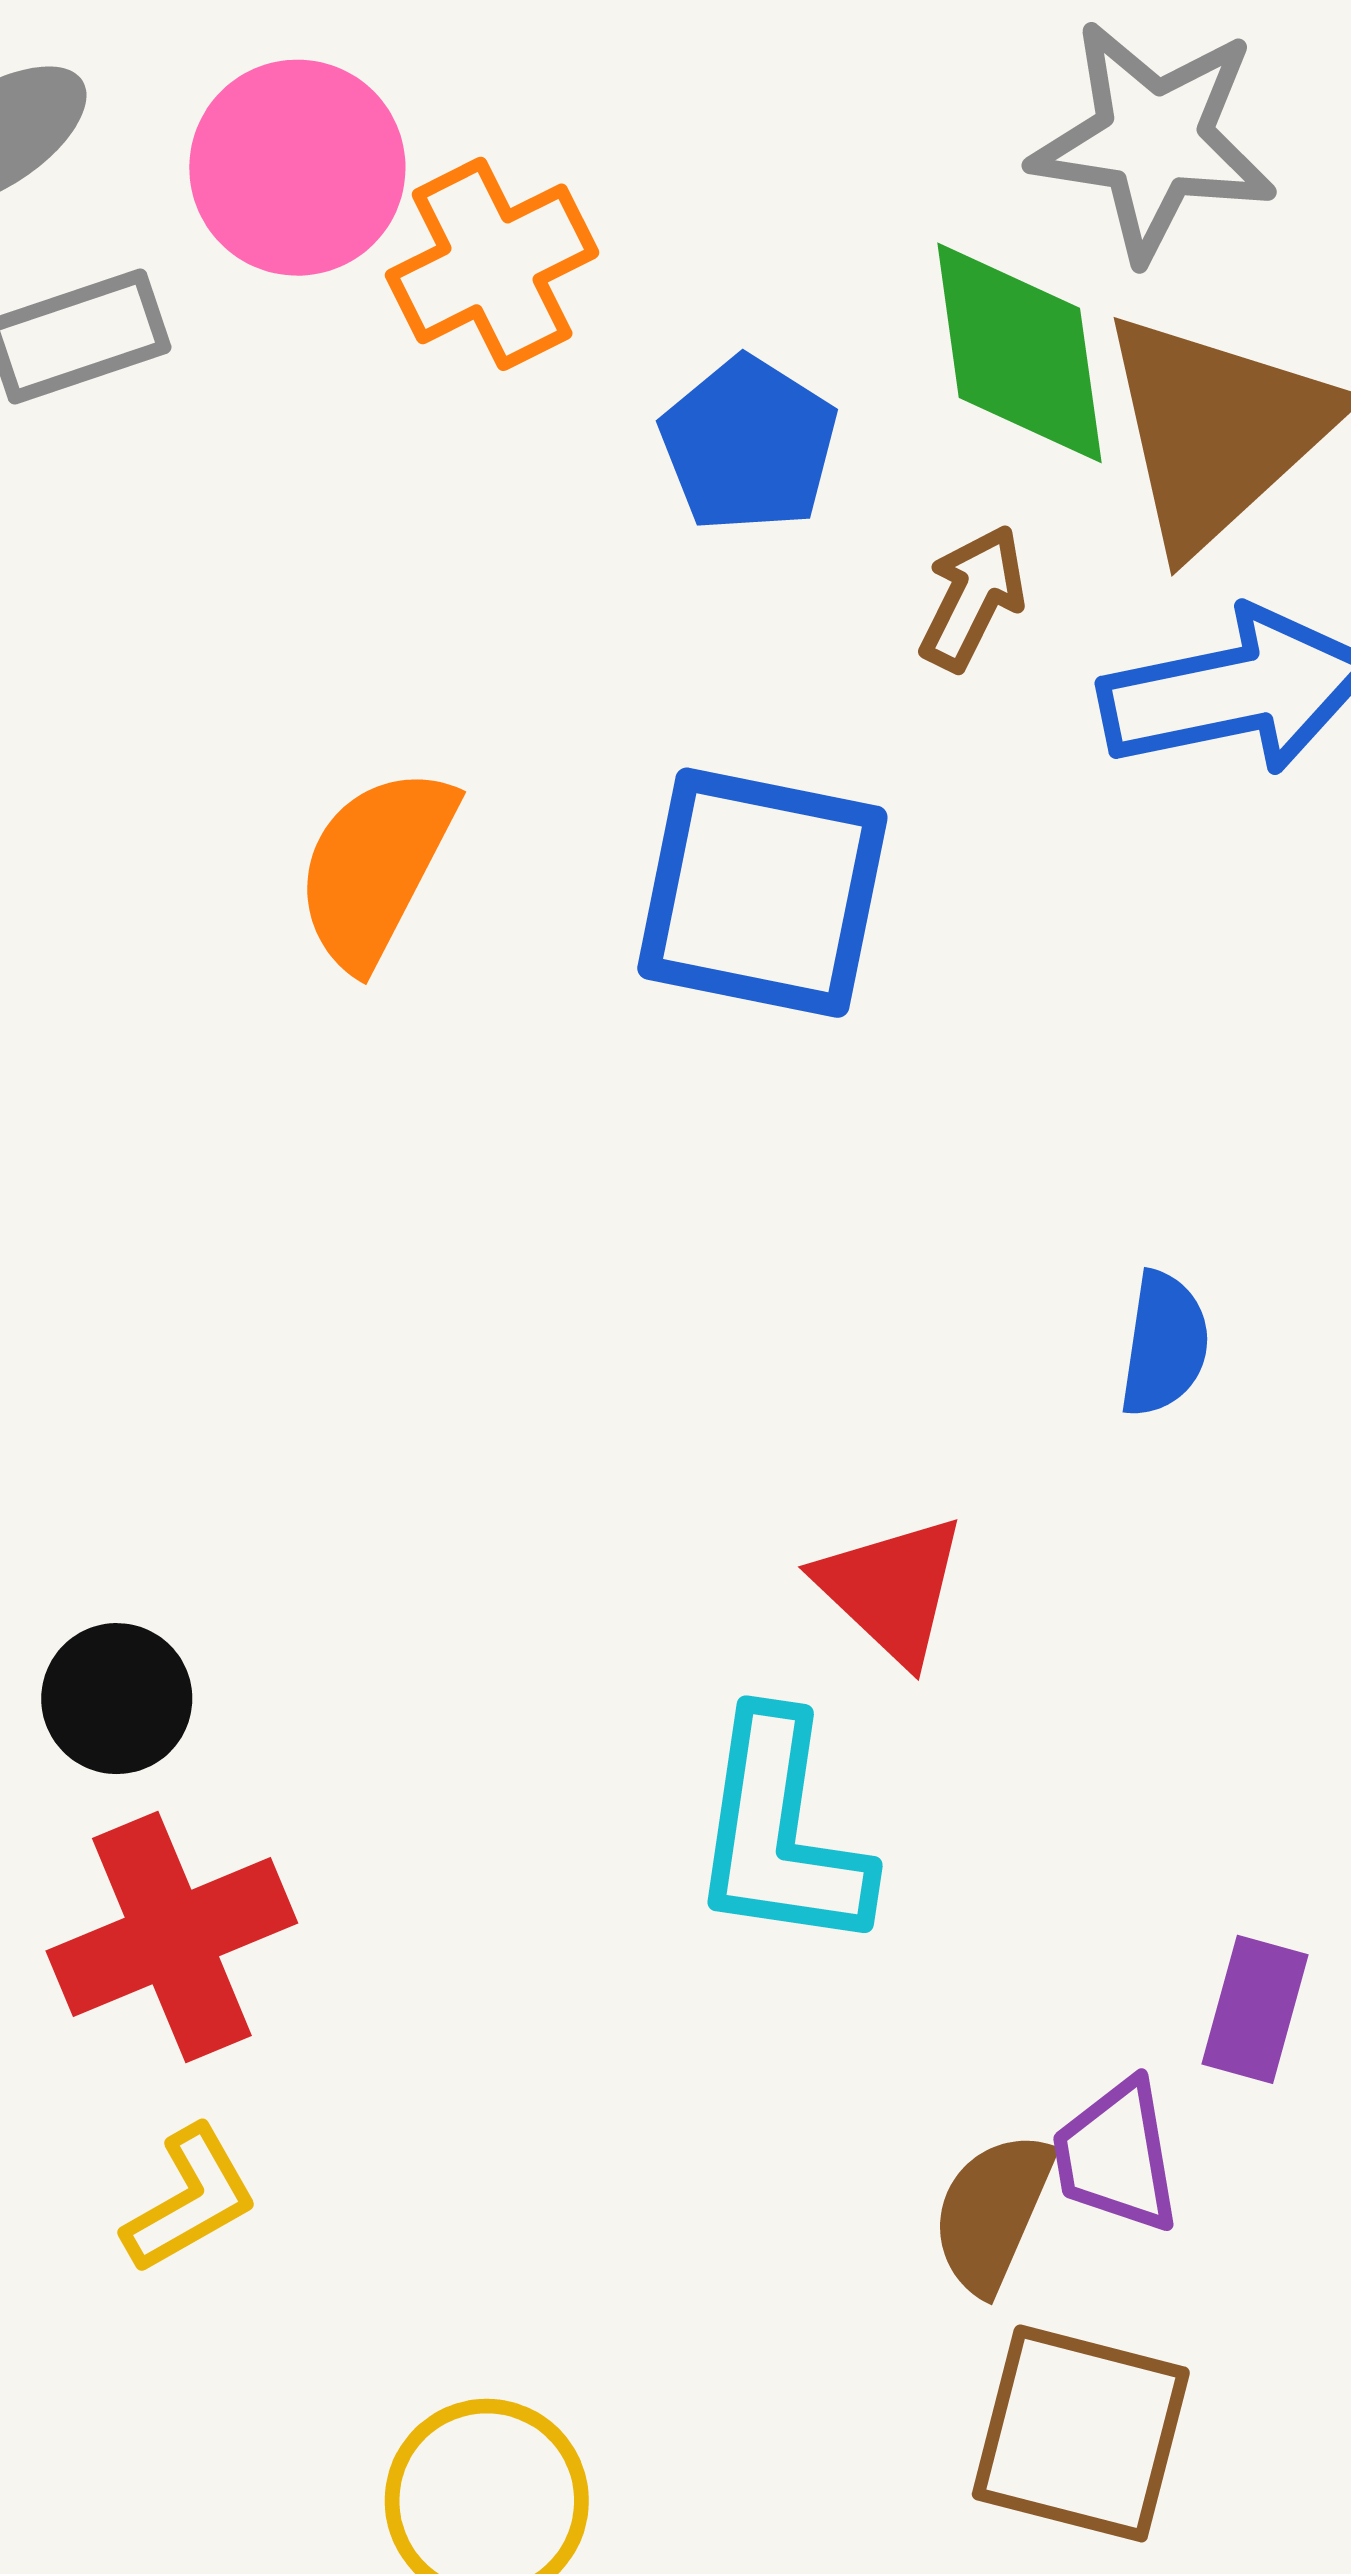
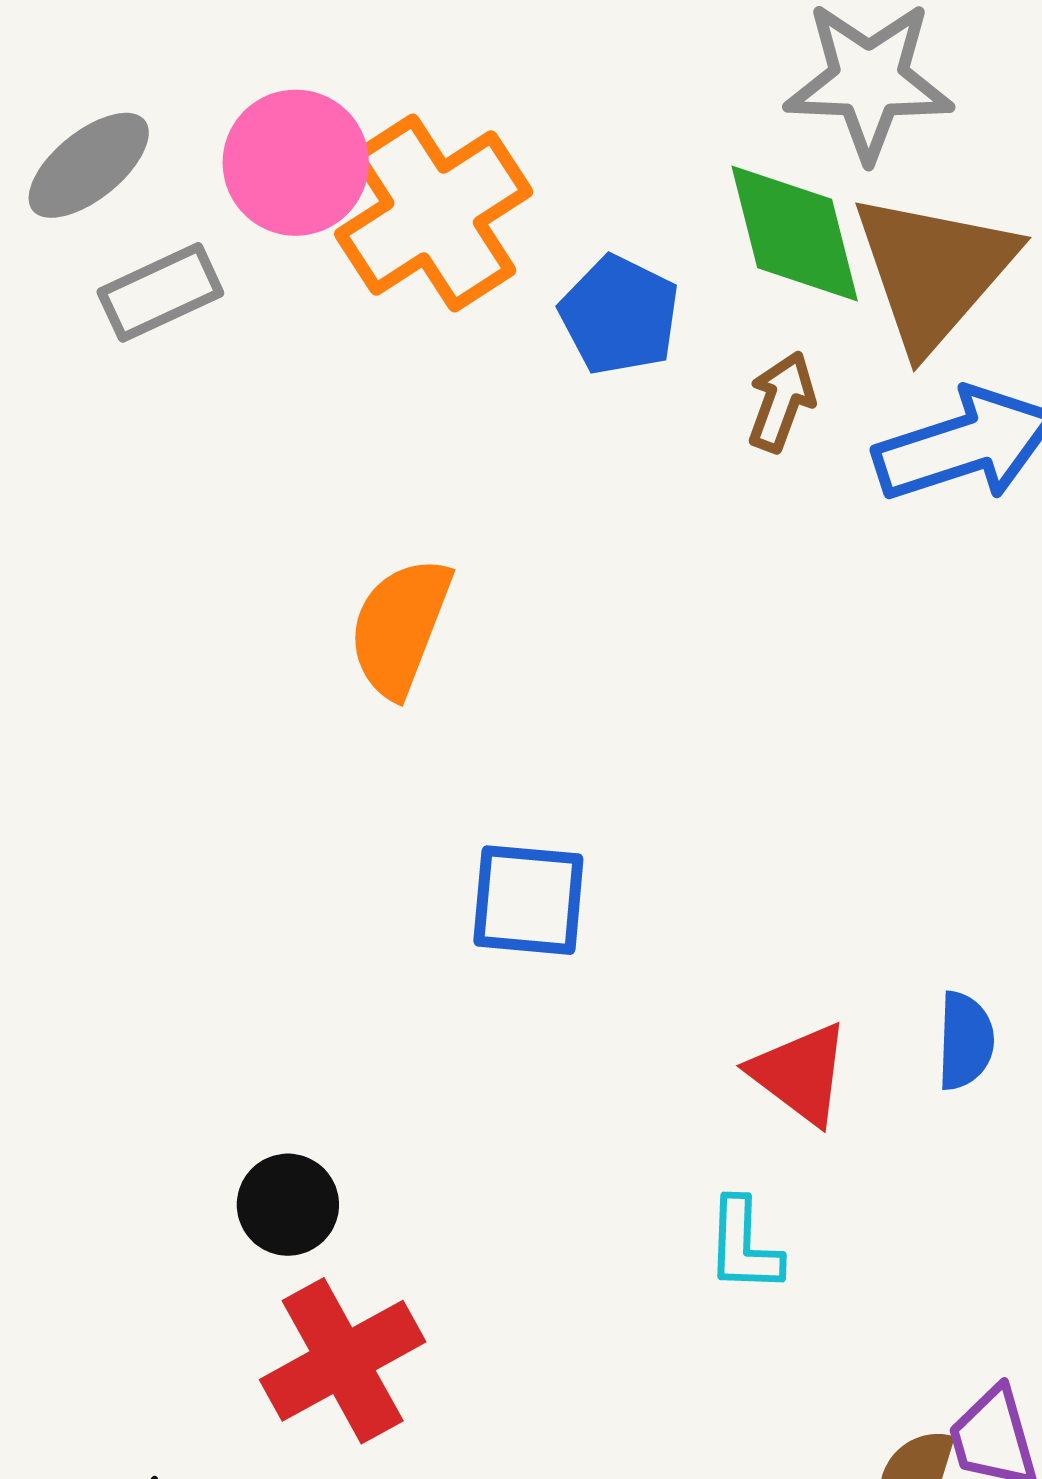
orange cross: (492, 264) -> (434, 213), size x1.4
blue square: (762, 893) -> (528, 900), moved, size x0.7
blue semicircle: (1164, 1344) -> (965, 1041), moved
cyan L-shape: (781, 1833) -> (744, 1245), size x0.6

